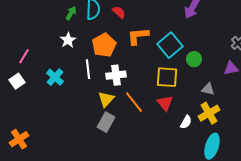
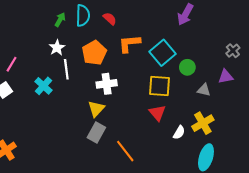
white line: (88, 69) -> (66, 69), moved
gray triangle: (208, 89) -> (204, 90), moved
orange line: (134, 102) -> (125, 151), moved

